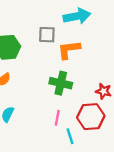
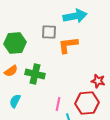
green cross: (61, 83) -> (35, 74), moved

